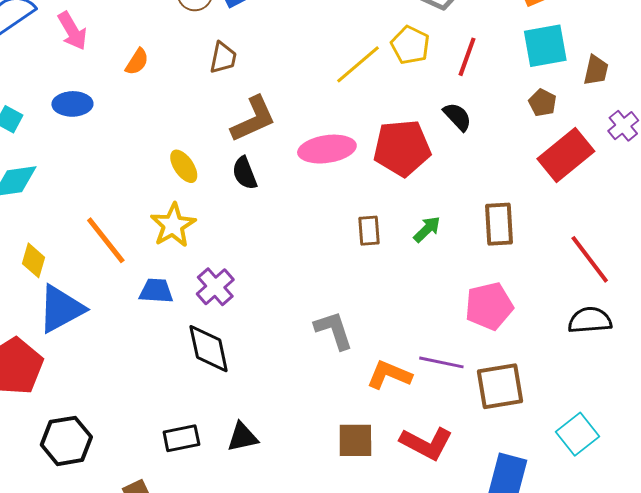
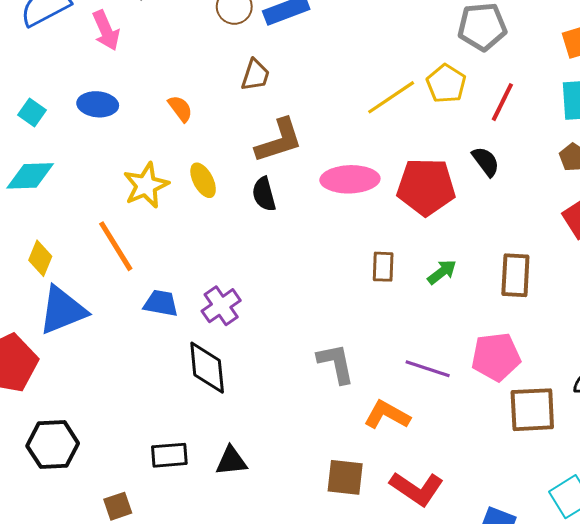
orange semicircle: (137, 62) -> (180, 109), moved, turned -76
yellow star: (173, 225) -> (146, 185), moved
purple line: (441, 362) -> (428, 369), moved
brown square: (500, 386) -> (532, 410), moved

